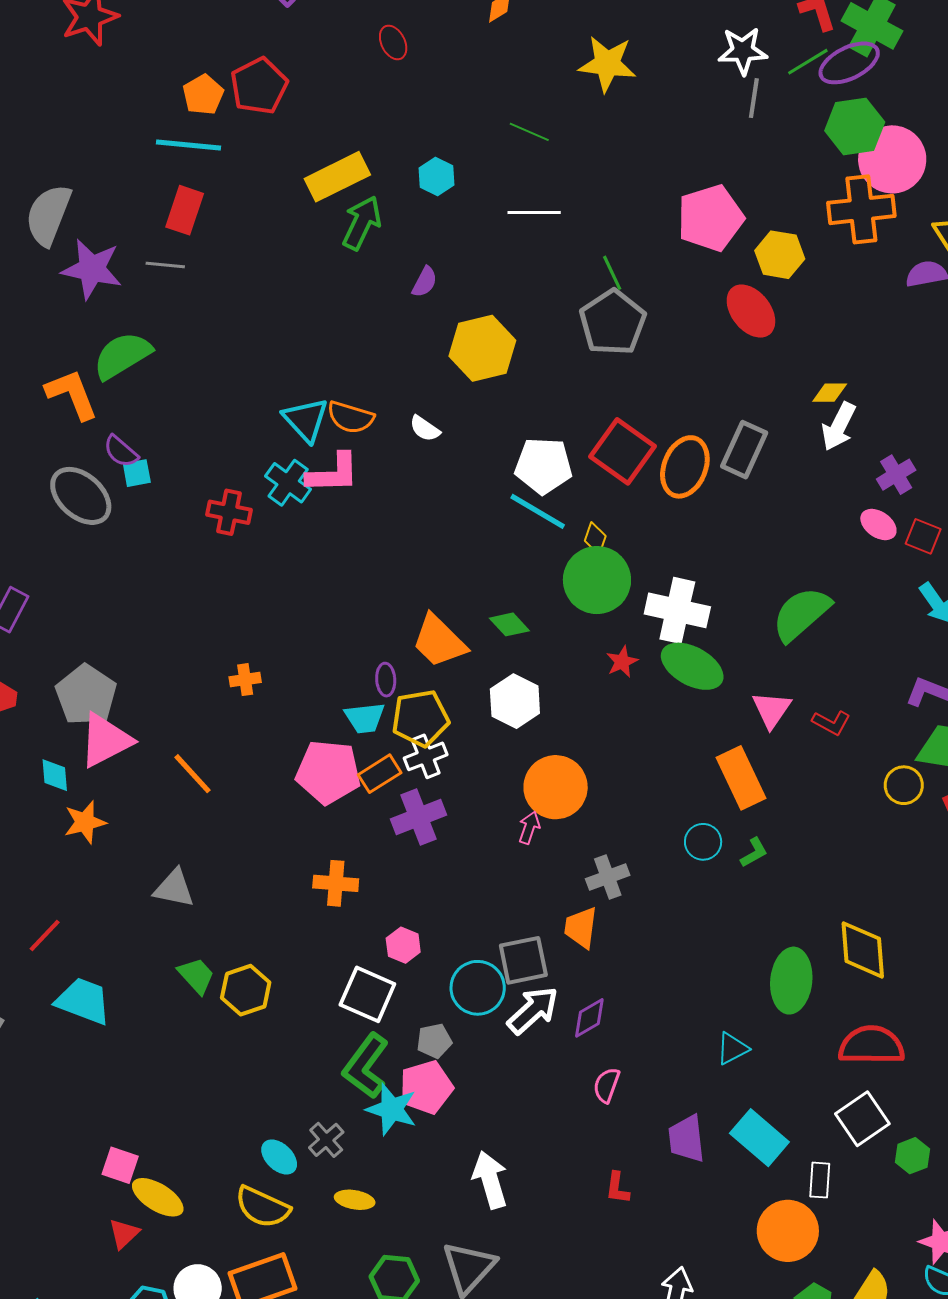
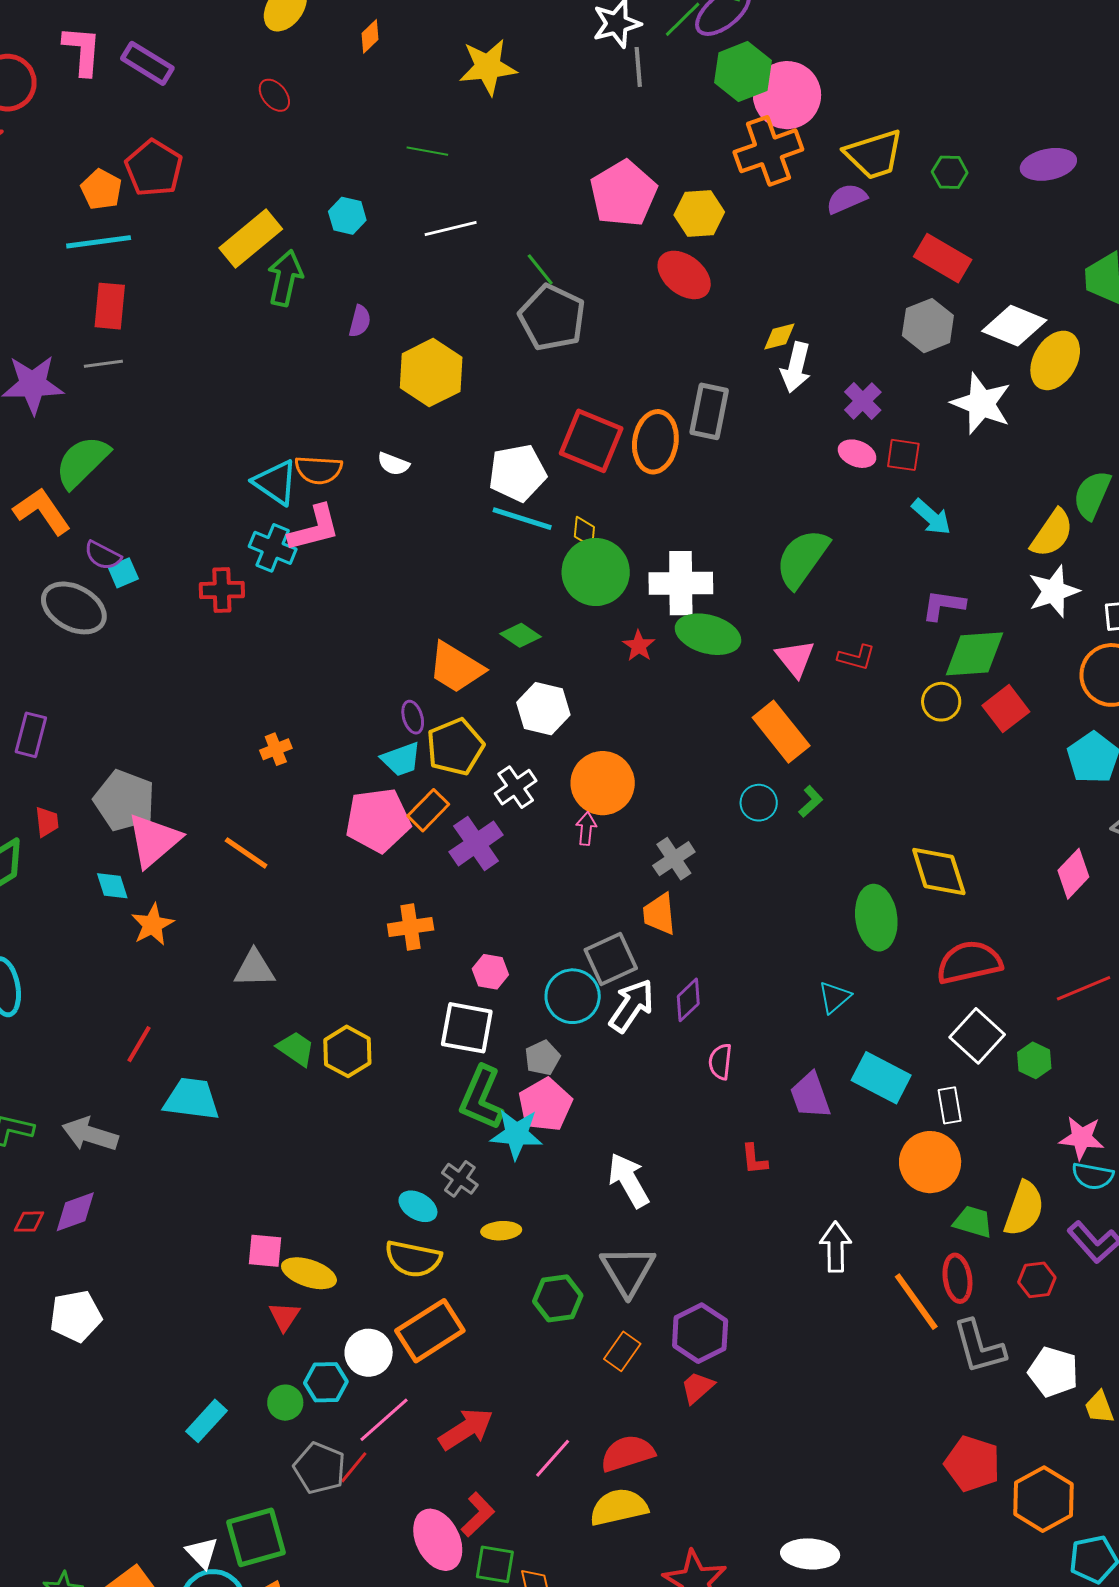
white cross: (426, 756) -> (516, 787), moved

